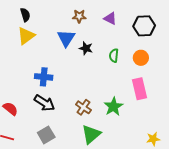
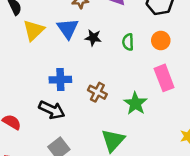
yellow triangle: (26, 36) -> (34, 30), moved
blue cross: (44, 77) -> (60, 80), moved
brown cross: (83, 107) -> (97, 92), moved

